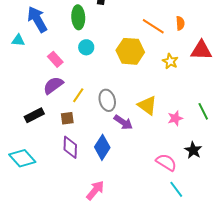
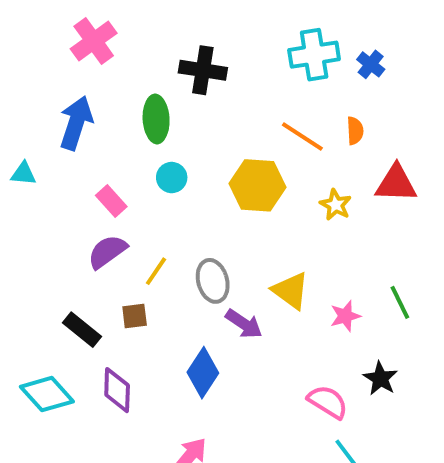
blue arrow: (37, 19) -> (76, 123), turned 48
cyan triangle: (18, 40) -> (23, 174), moved
black rectangle: (34, 115) -> (82, 330), moved, turned 66
purple diamond: (70, 147) -> (117, 390), moved

